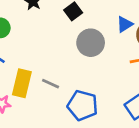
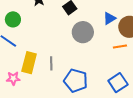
gray line: (51, 84) -> (51, 63), turned 64

